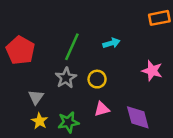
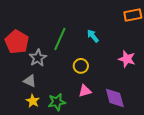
cyan arrow: (111, 43) -> (93, 36), turned -112
gray star: (66, 78) -> (38, 58), moved
gray triangle: (36, 97) -> (30, 81), turned -40

